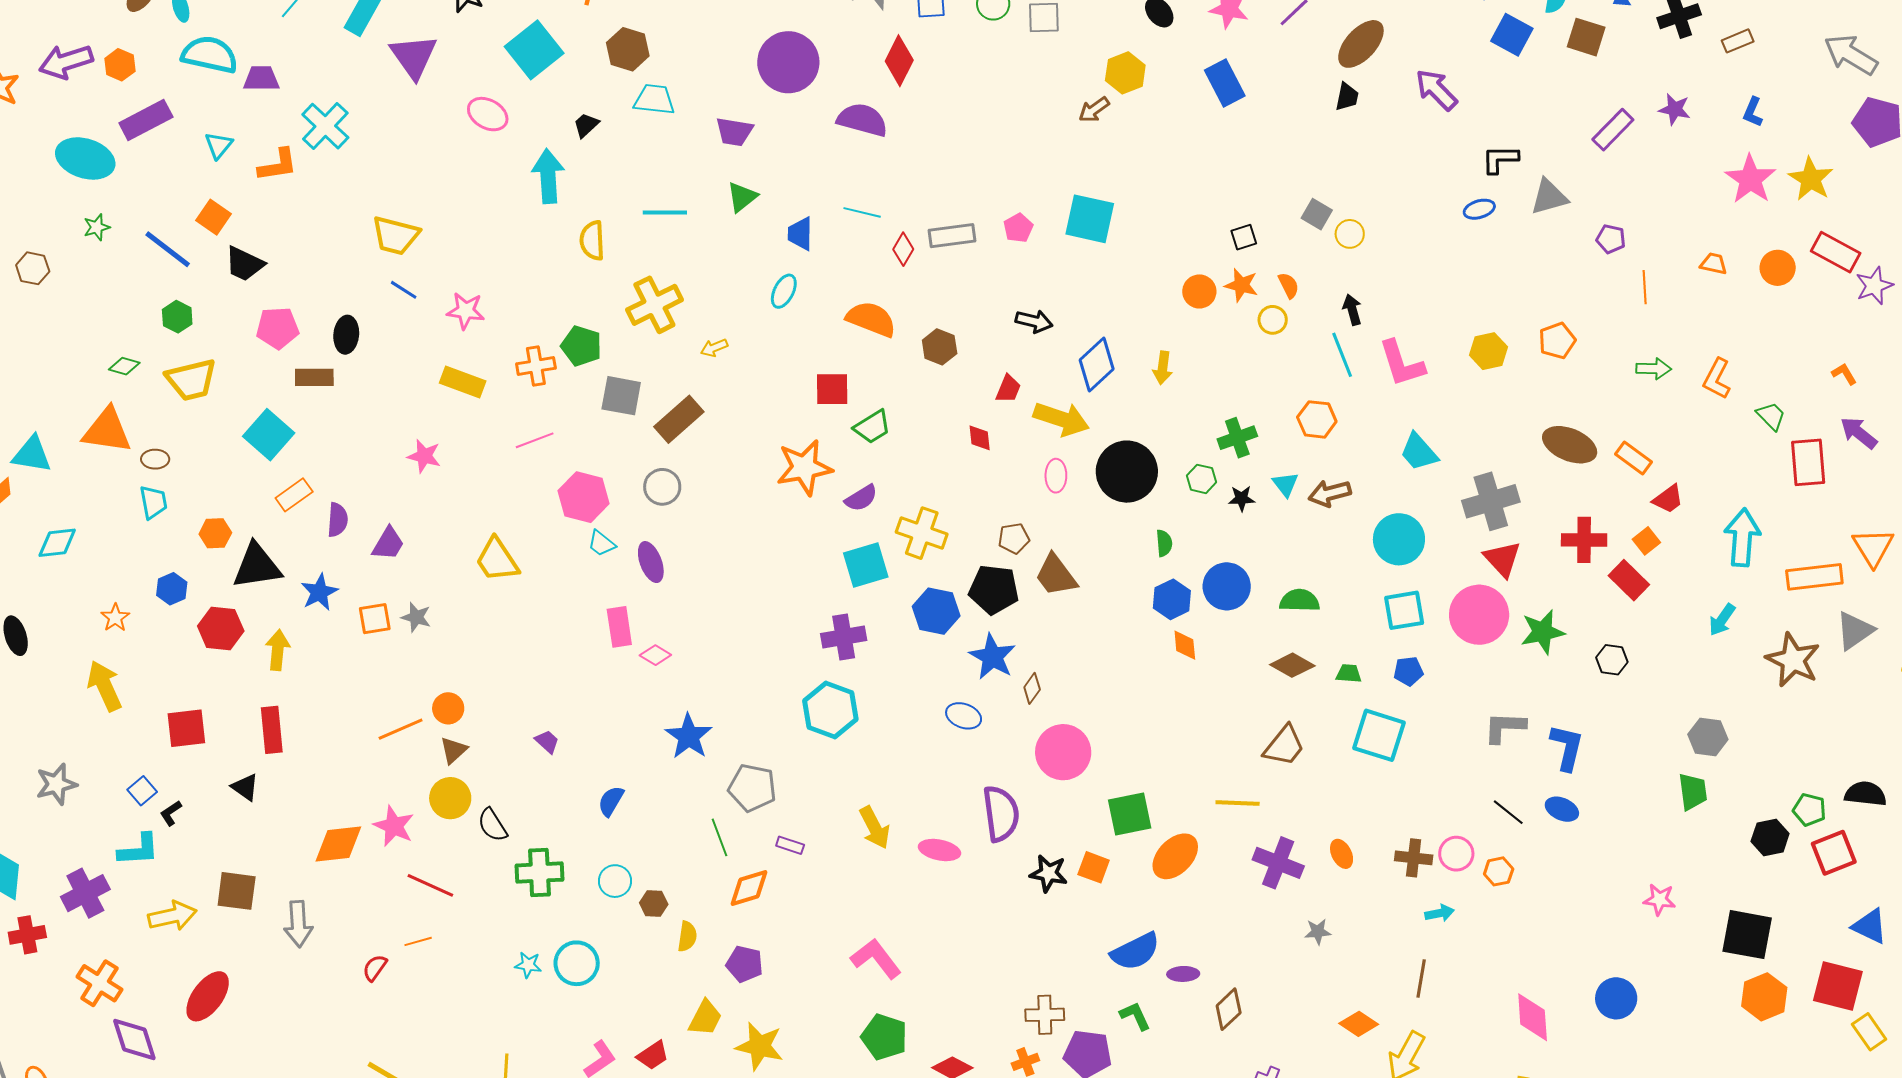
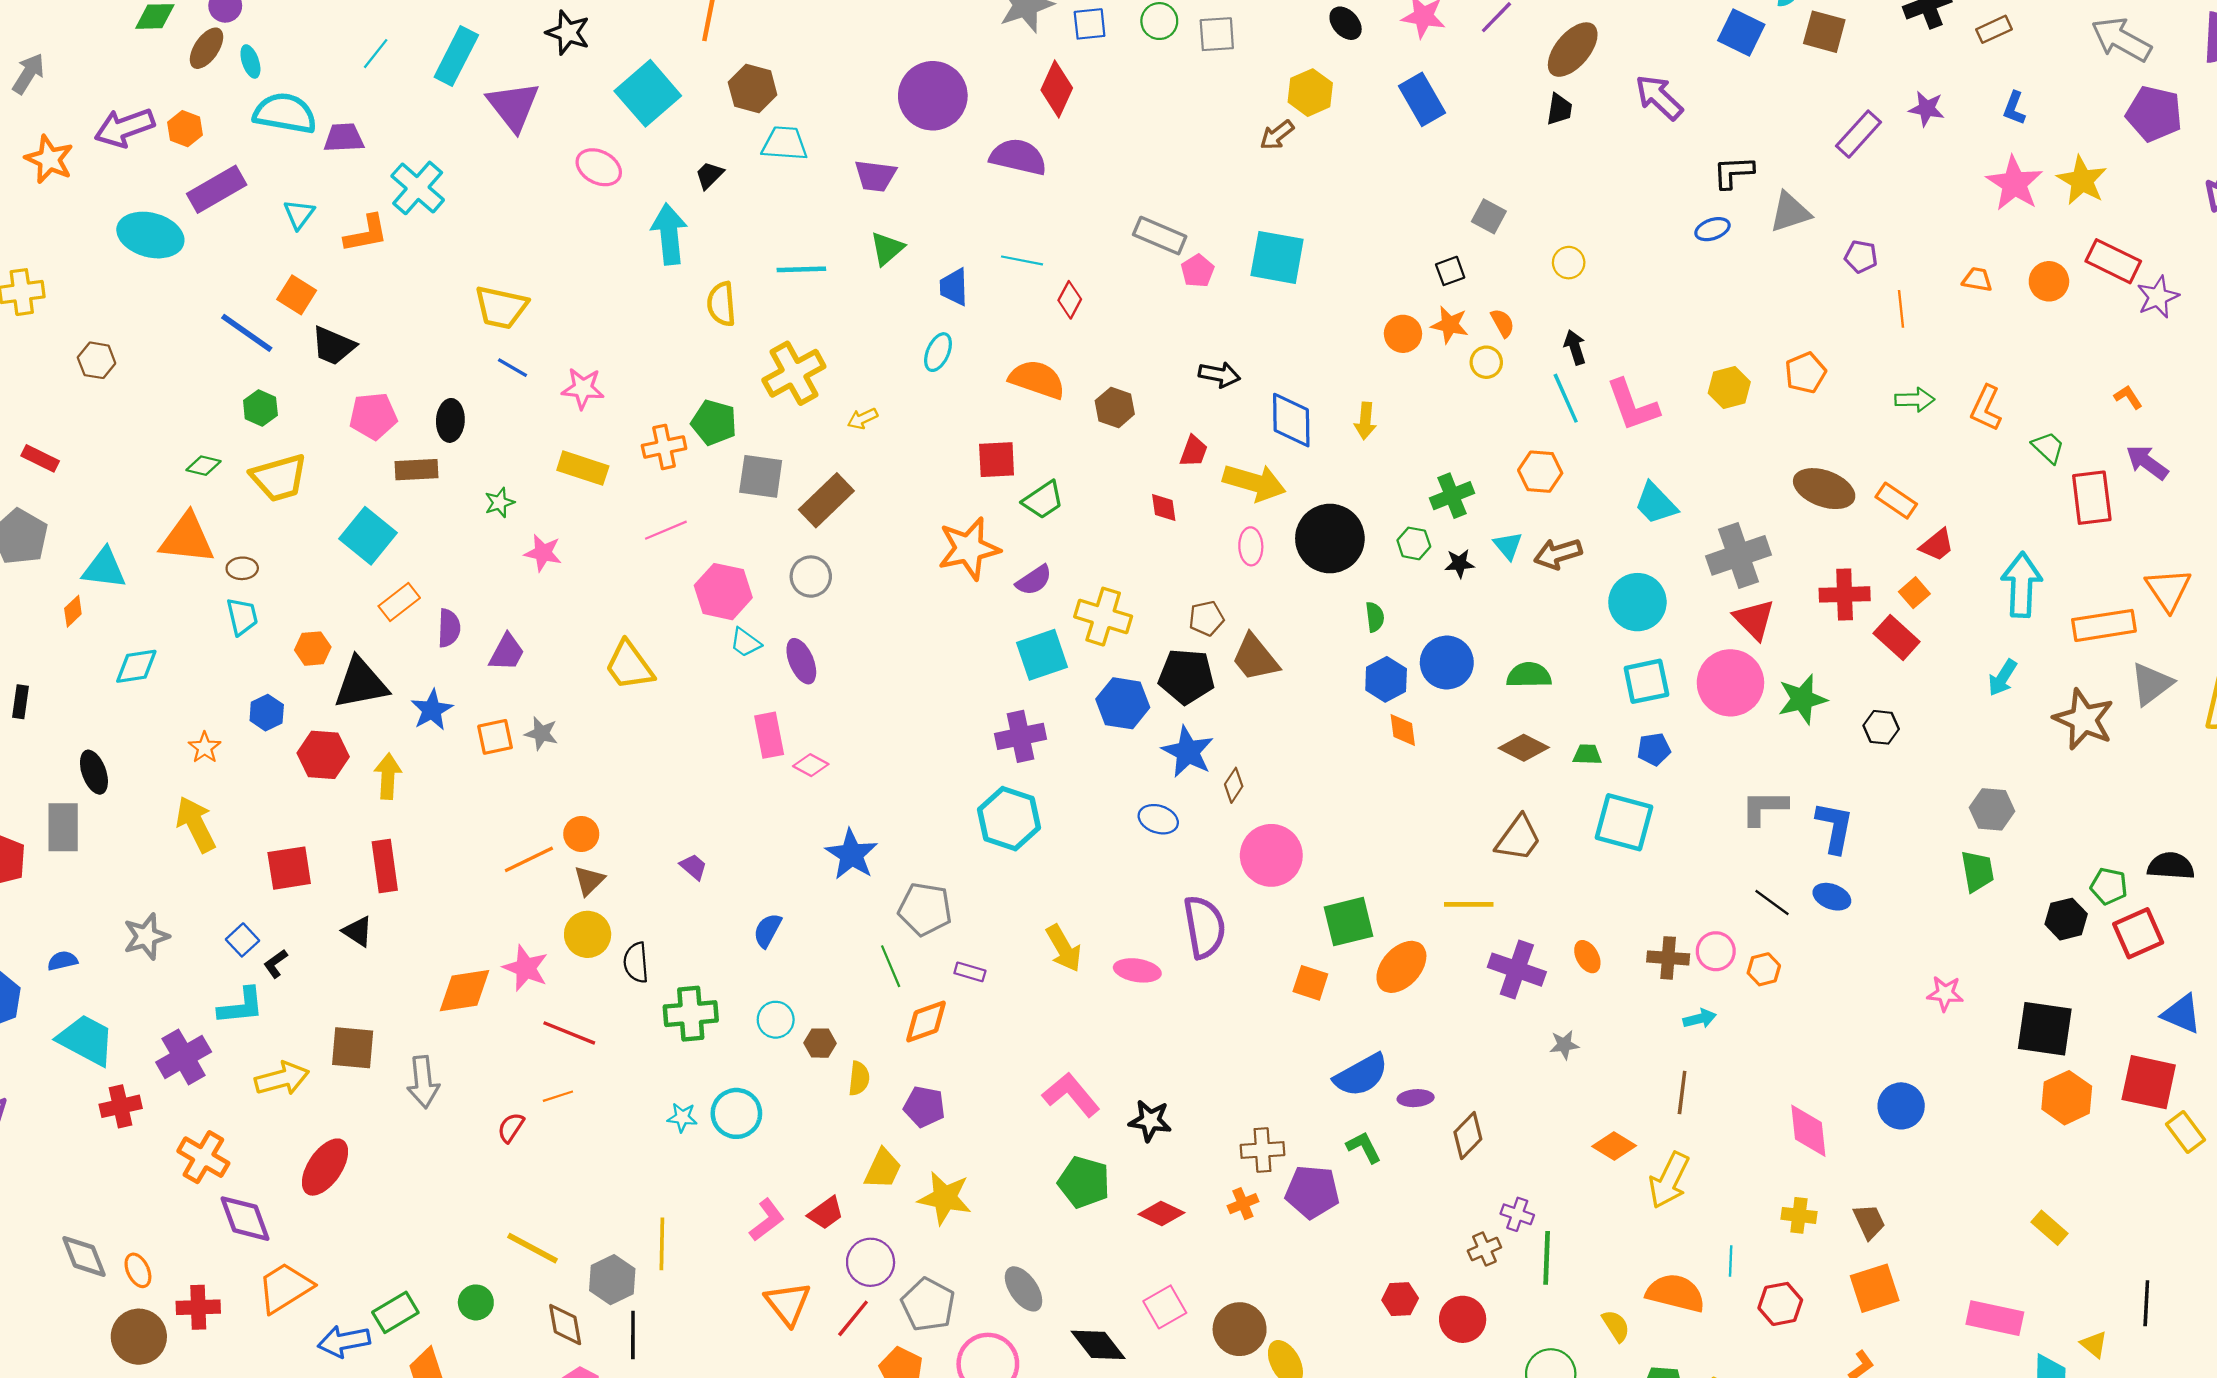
gray square: (1317, 214) -> (1489, 216), moved
green star: (97, 227) -> (499, 503), moved
gray rectangle: (952, 236) -> (1160, 236), moved, turned 33
blue diamond: (1097, 364) -> (1291, 420), turned -46
black semicircle: (492, 825) -> (636, 963), turned 30
black star: (1049, 873) -> (1150, 1121), moved

